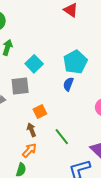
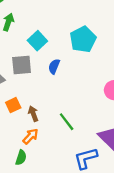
blue semicircle: (68, 84) -> (54, 66), moved
orange square: (40, 111) -> (13, 105), moved

